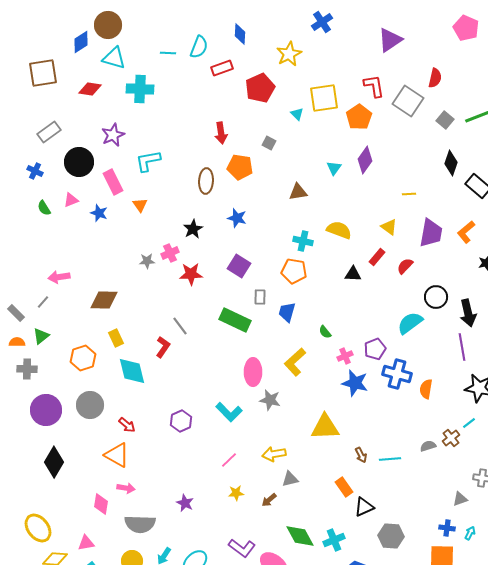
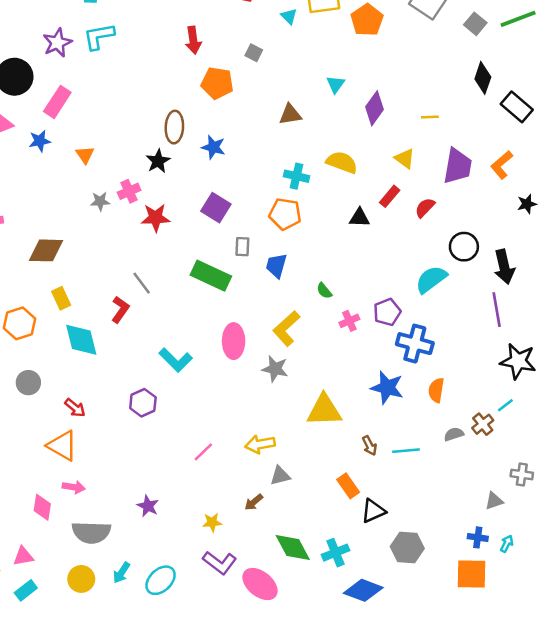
purple diamond: (365, 160) -> (375, 108), moved
cyan L-shape: (148, 161) -> (99, 36), moved
brown ellipse: (206, 181) -> (174, 127), moved
pink rectangle: (113, 182) -> (57, 102), turned 60
orange triangle: (140, 205) -> (85, 155), moved
blue star: (99, 213) -> (40, 141), turned -30
blue star: (355, 383) -> (387, 388), moved
orange semicircle: (426, 389) -> (436, 390), moved
gray star: (270, 400) -> (275, 369), moved
gray circle: (90, 405) -> (28, 383), size x0.7
cyan L-shape: (229, 412) -> (176, 360), moved
yellow star: (236, 493) -> (212, 522), moved

